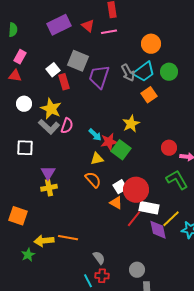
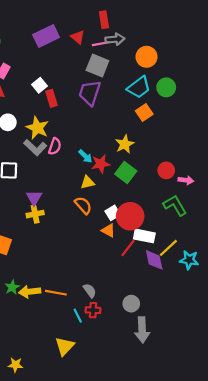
gray square: (78, 61) -> (97, 66), moved
gray arrow: (128, 73) -> (115, 39), moved, turned -66
green square: (121, 150) -> (126, 173), moved
orange line: (68, 238) -> (56, 293), moved
yellow arrow: (44, 241) -> (30, 292), moved

